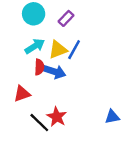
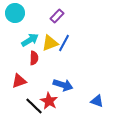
cyan circle: (34, 14) -> (15, 13), moved
blue arrow: (54, 72) -> (63, 85), moved
blue triangle: (112, 117) -> (97, 101), turned 32

